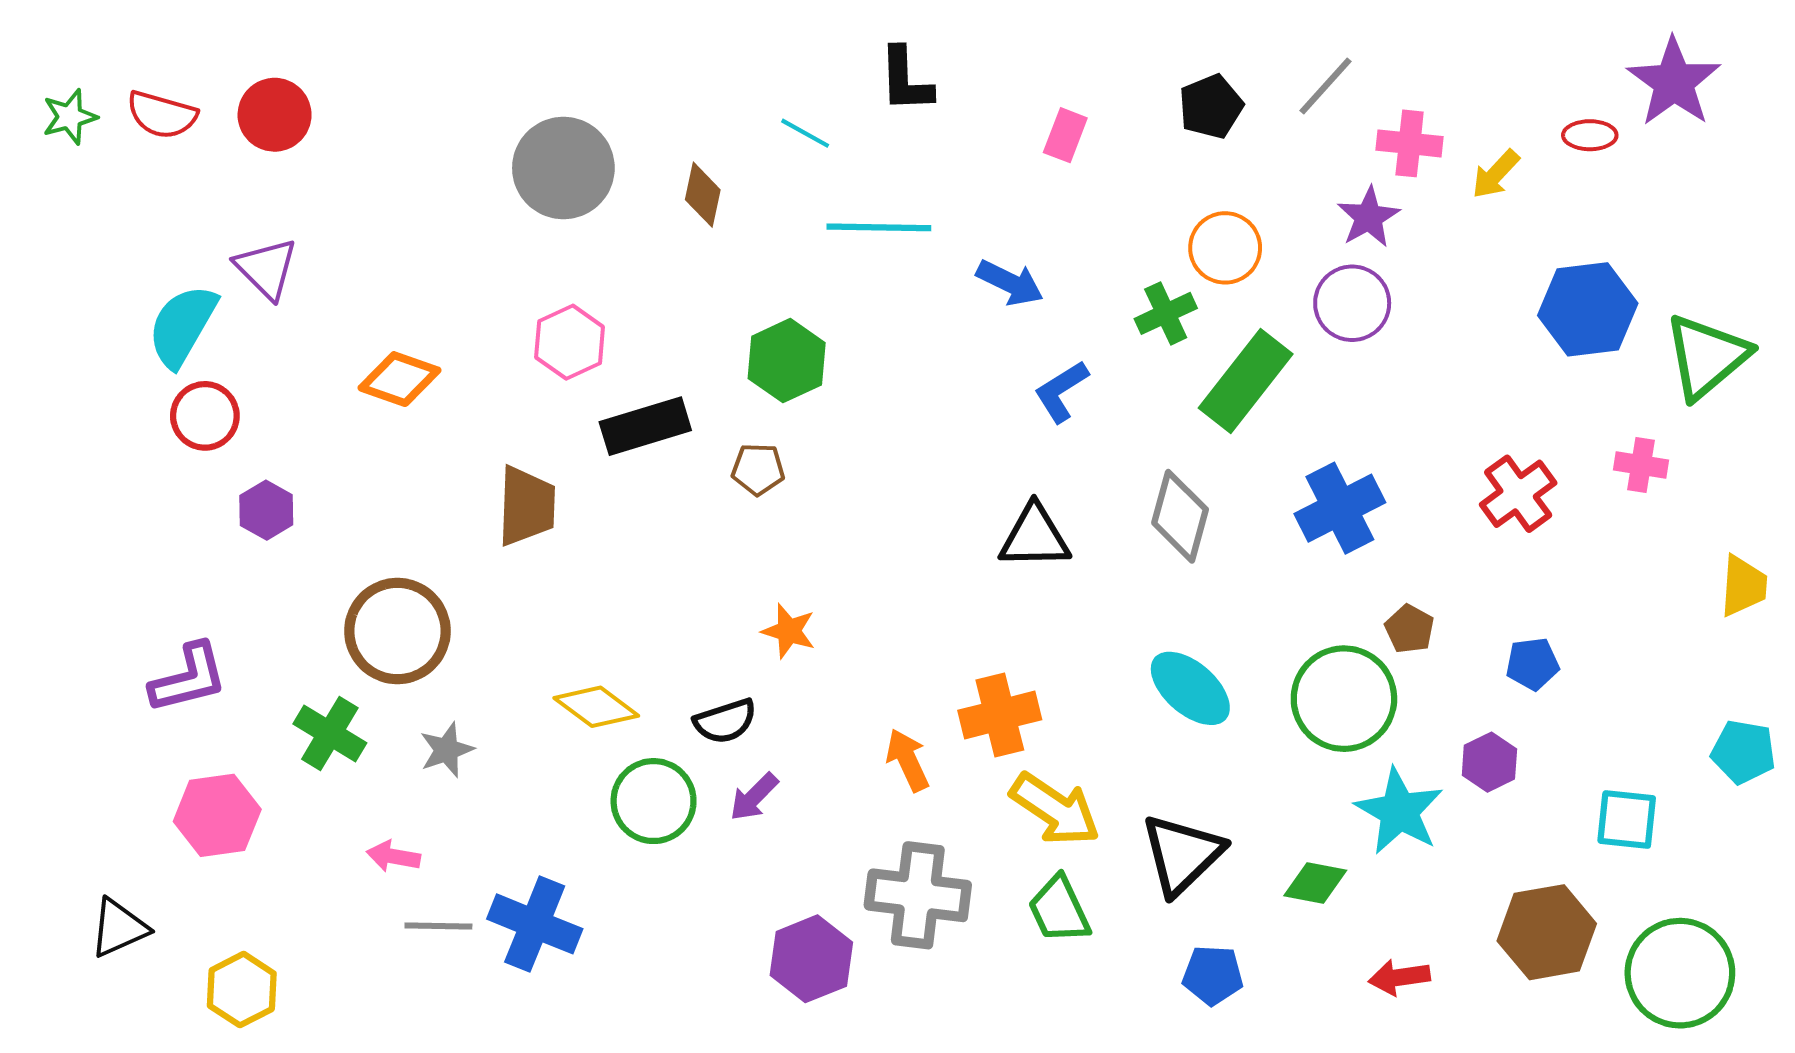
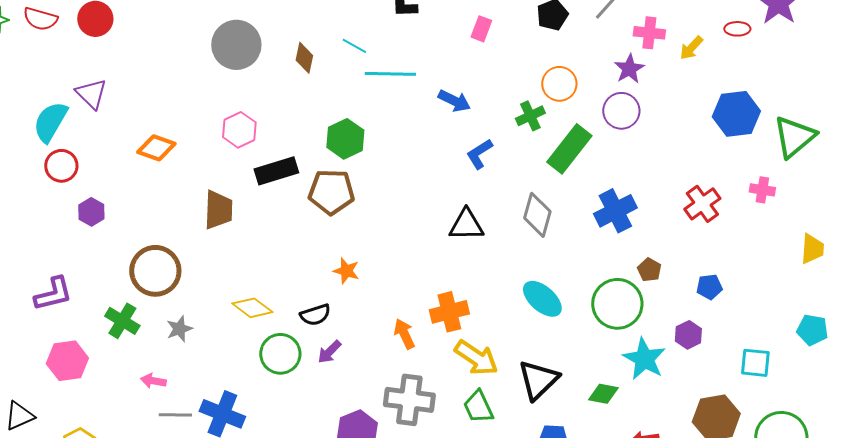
cyan line: (805, 133) -> (354, 46), moved
brown pentagon: (758, 469) -> (331, 192), size x1.8

